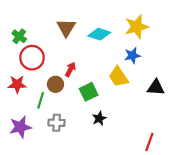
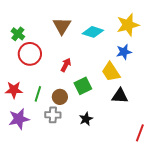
red star: (17, 84) -> (14, 90), moved
brown circle: (55, 84) -> (60, 97), moved
black triangle: (156, 88) -> (120, 96), moved
black star: (99, 118) -> (86, 119), moved

